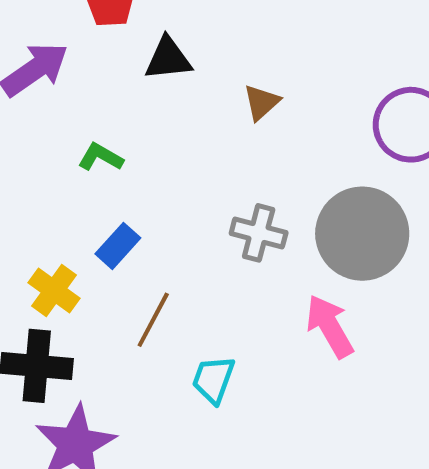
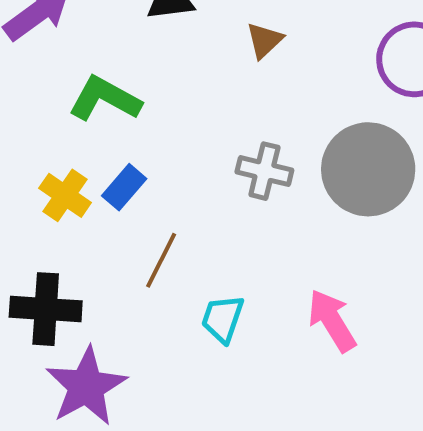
green L-shape: (101, 157) -> (105, 99), size x1.6
yellow cross: (54, 290) -> (65, 195), moved
pink arrow: (330, 326) -> (332, 321), moved

